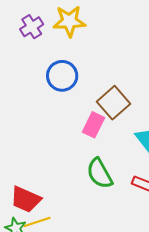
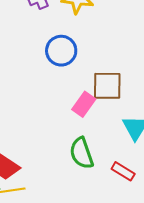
brown square: (114, 103) -> (107, 86), turned 32

